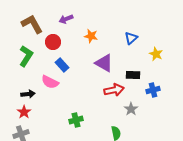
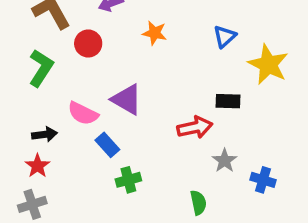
yellow star: (156, 54) -> (268, 64), size x1.6
purple triangle: (104, 63) -> (127, 99), moved
blue rectangle: (62, 65) -> (107, 145), moved
blue cross: (153, 90) -> (263, 180), moved, turned 32

